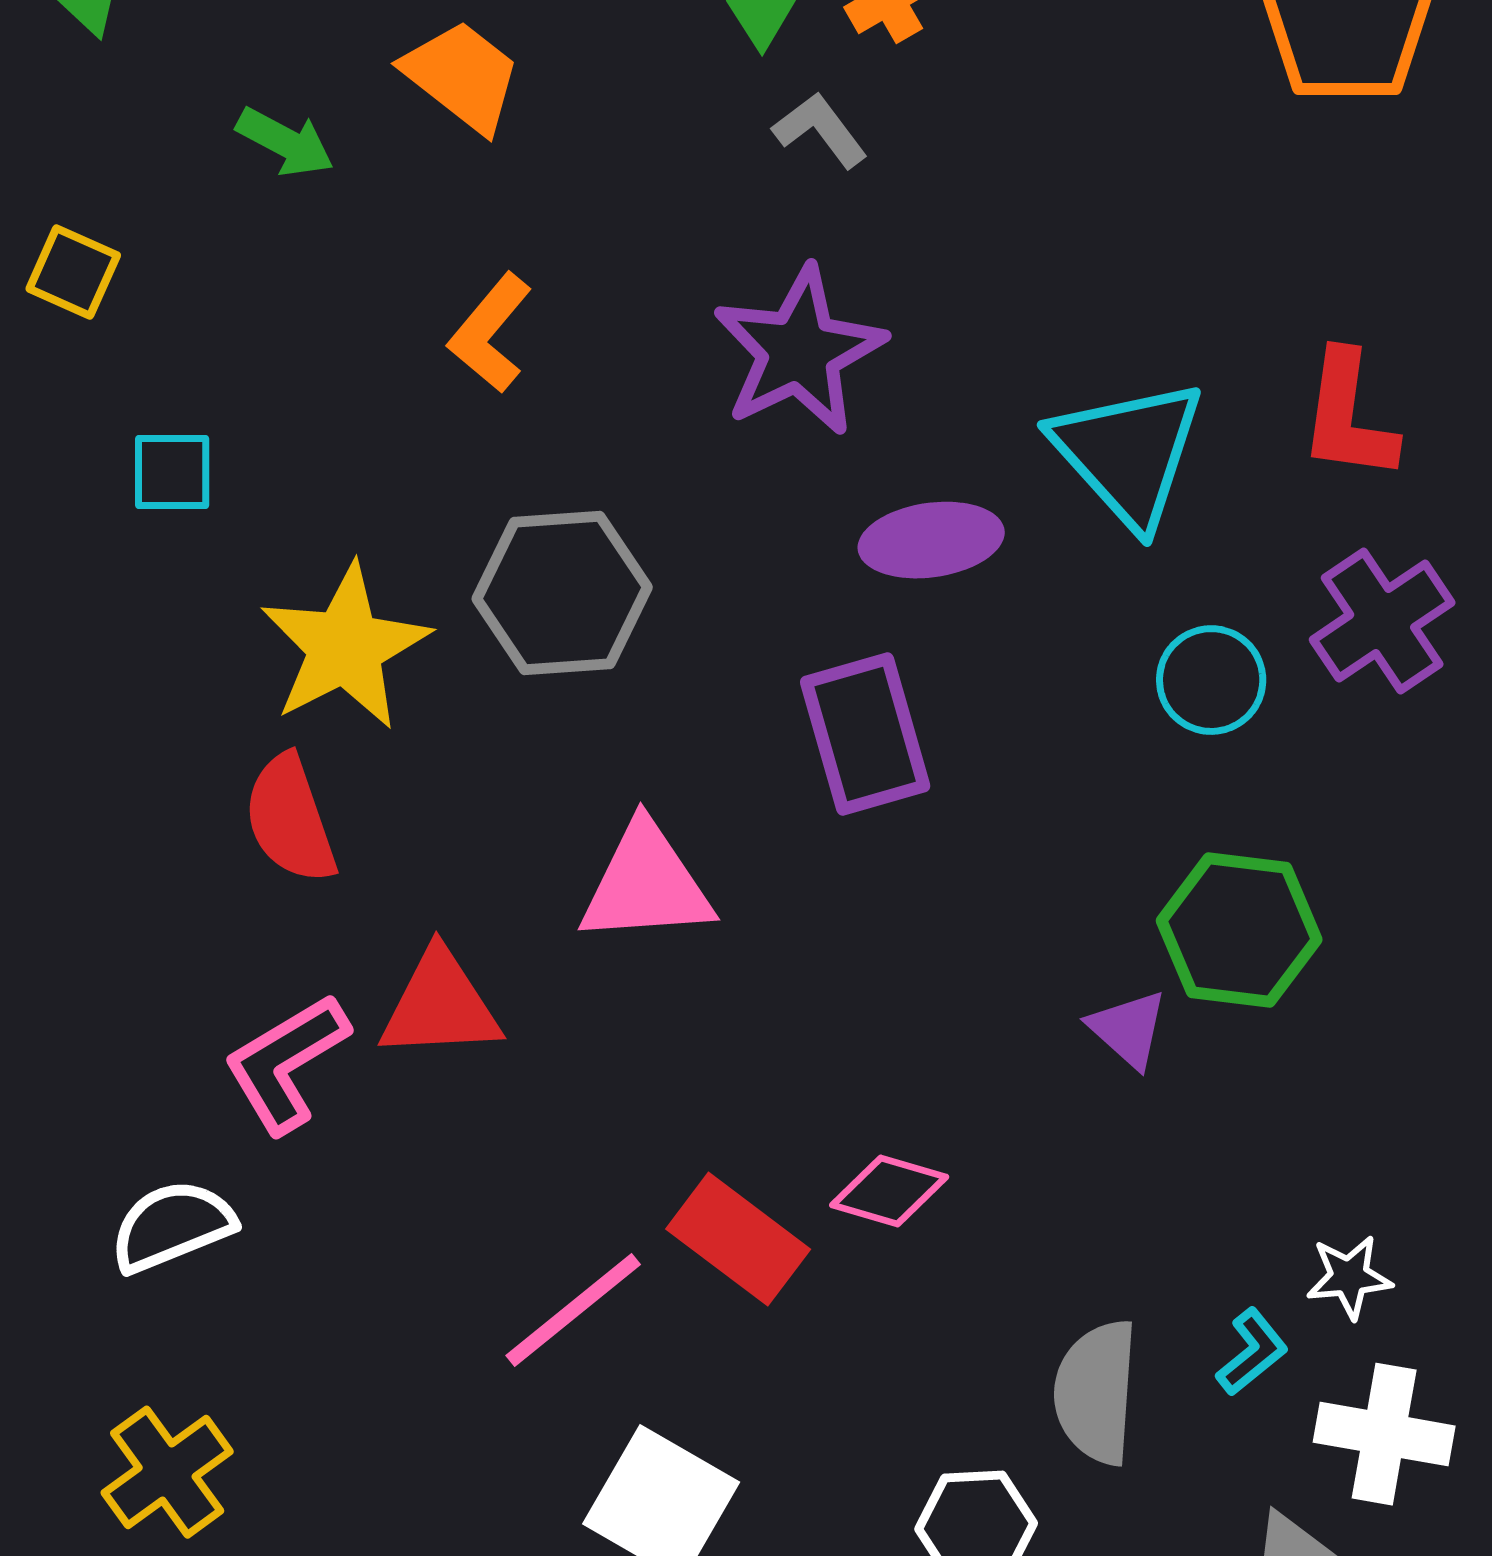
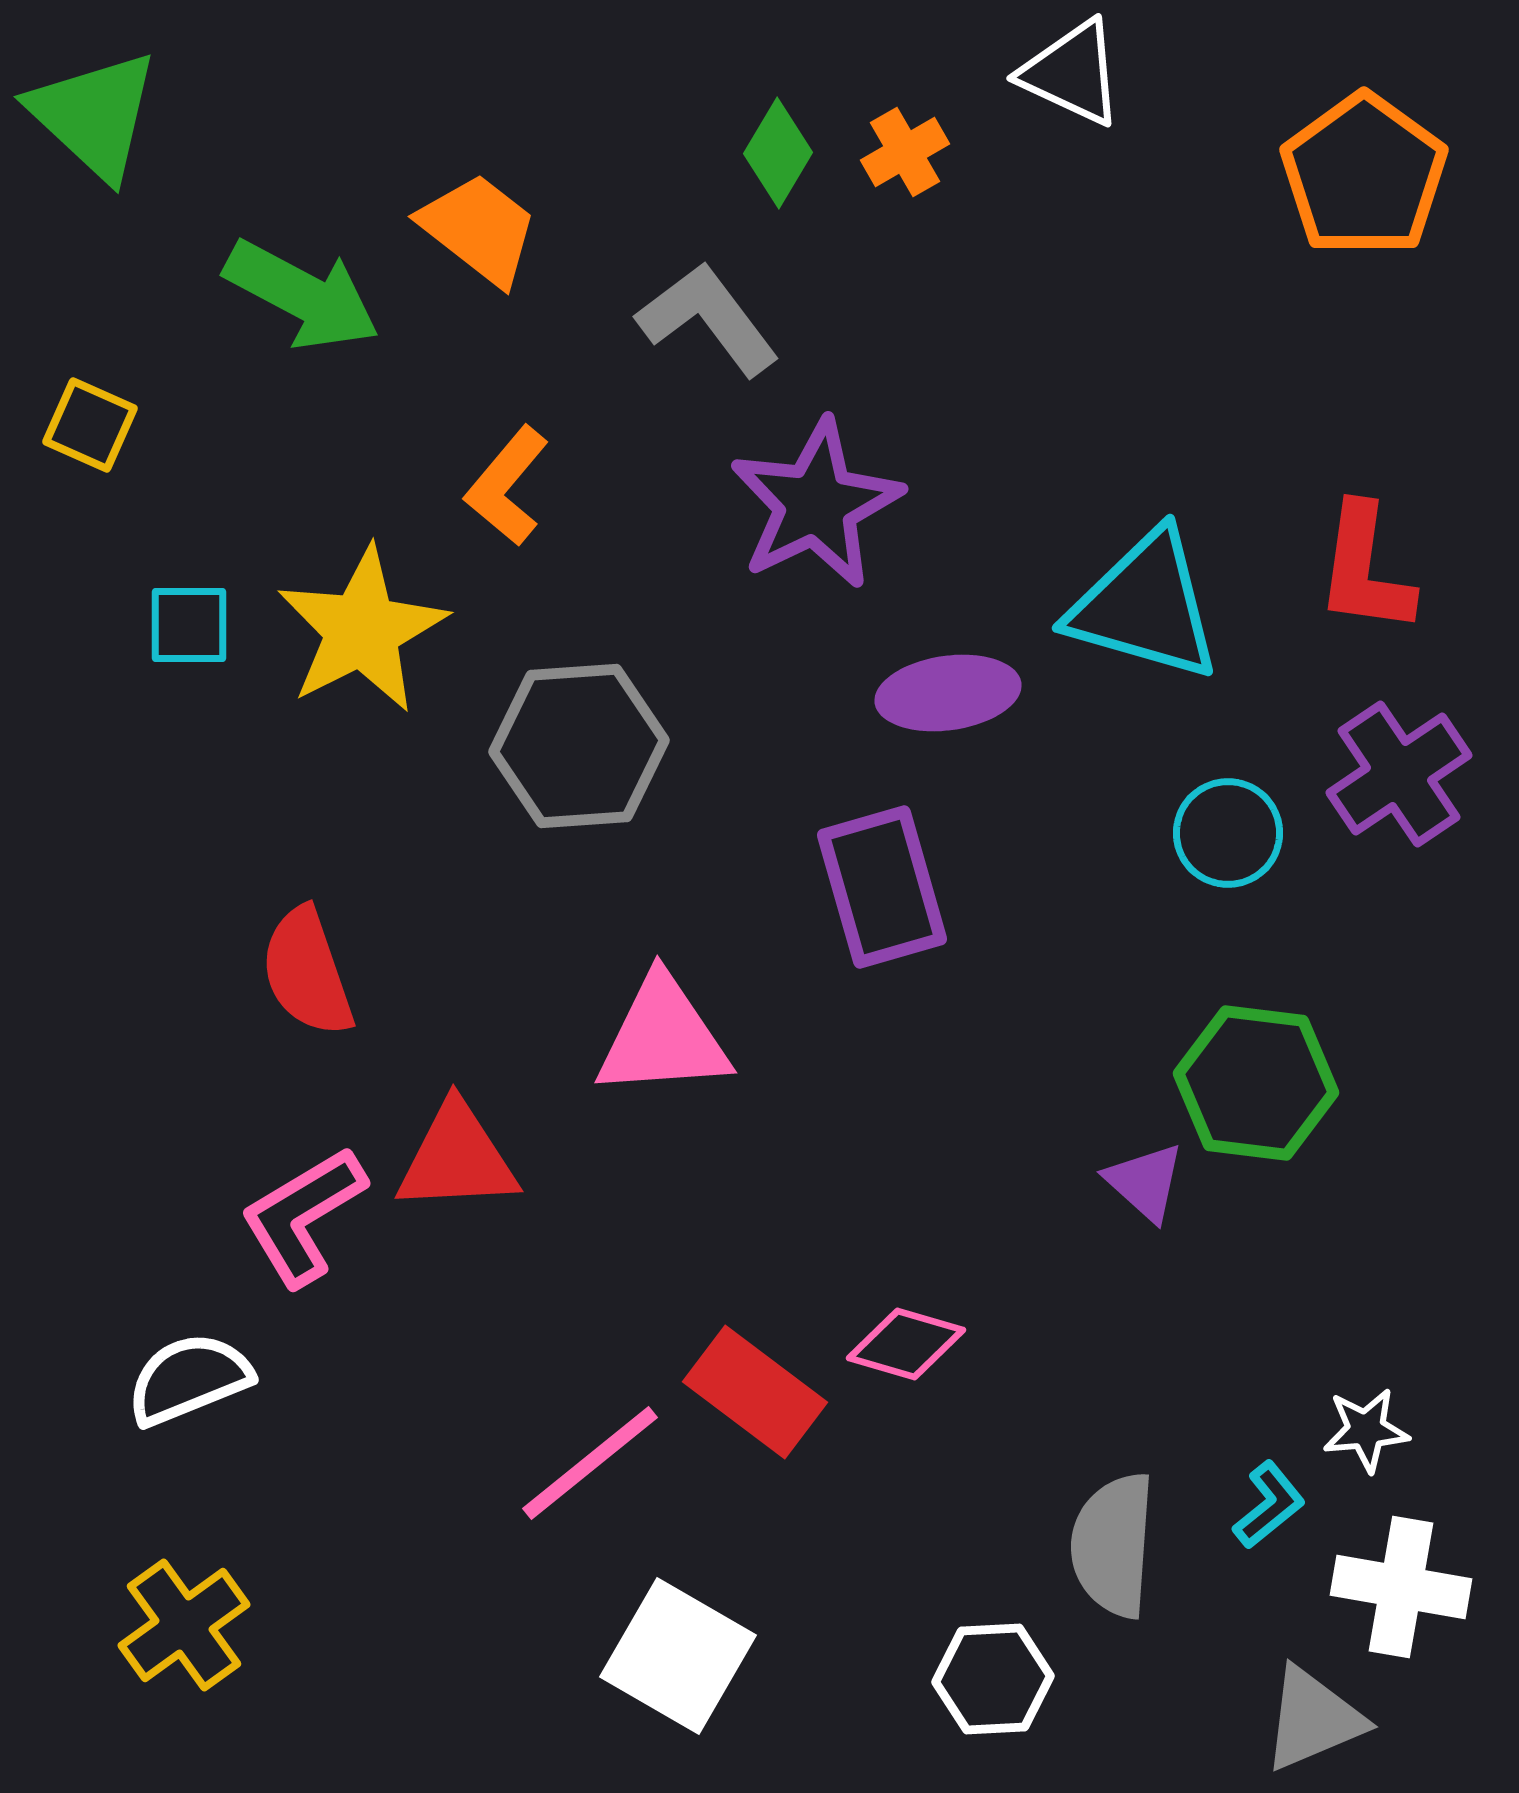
gray L-shape: (820, 130) -> (708, 319), moved, size x1.5
green arrow: (285, 142) -> (302, 295), size x1.6
cyan triangle: (1128, 453) -> (1145, 606), turned -32
yellow star: (345, 647) -> (362, 630), moved

